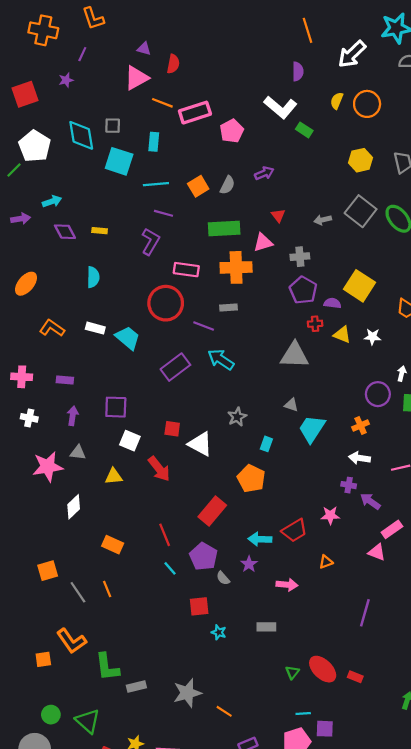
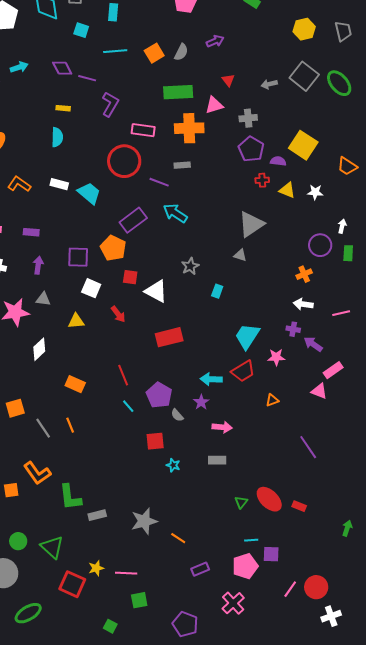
cyan square: (119, 161) -> (81, 30), size x0.6
purple line: (163, 213) -> (87, 78), moved
yellow rectangle: (100, 231) -> (63, 108), moved
purple diamond: (65, 232) -> (62, 68), moved
gray triangle: (294, 355) -> (251, 224), moved, turned -36
cyan trapezoid: (312, 429) -> (247, 336), moved
red arrow: (159, 469) -> (118, 314), size x0.7
orange pentagon: (251, 479) -> (113, 248), moved
red rectangle: (212, 511) -> (169, 337), moved, turned 36
pink arrow: (287, 585) -> (222, 427), moved
purple line: (365, 613) -> (308, 447), turned -50

